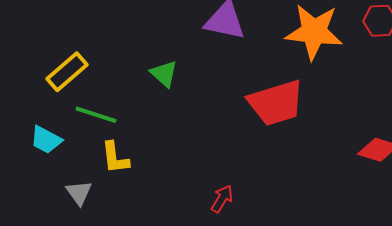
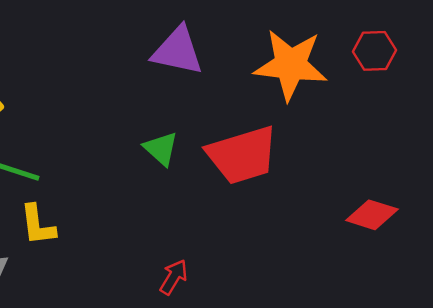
green triangle: (164, 74) -> (161, 149), moved

